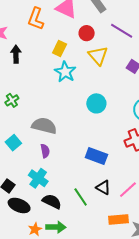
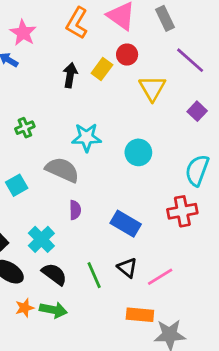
red circle: (87, 33) -> (127, 55), moved
black arrow: (16, 54) -> (70, 75), moved
cyan star: (65, 72) -> (87, 137), moved, turned 30
purple semicircle: (45, 151) -> (75, 210), moved

